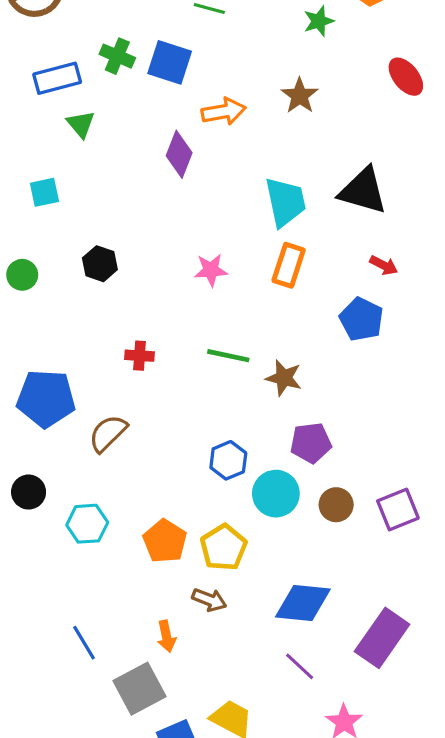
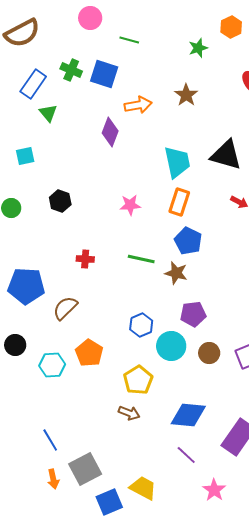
blue rectangle: (57, 78) -> (33, 84), turned -40
blue pentagon: (361, 319) -> (188, 241), moved
orange pentagon: (165, 541) -> (89, 353), moved
orange arrow: (166, 636) -> (53, 479), moved

